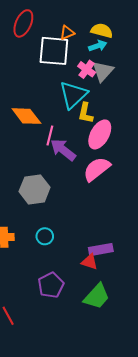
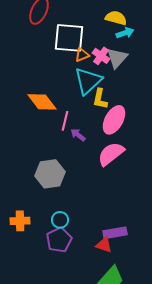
orange triangle: (67, 33) -> (82, 55), moved
cyan arrow: (98, 46) -> (125, 33), moved
purple arrow: (63, 150) -> (78, 135), size x0.6
purple pentagon: (51, 285) -> (59, 240), moved

